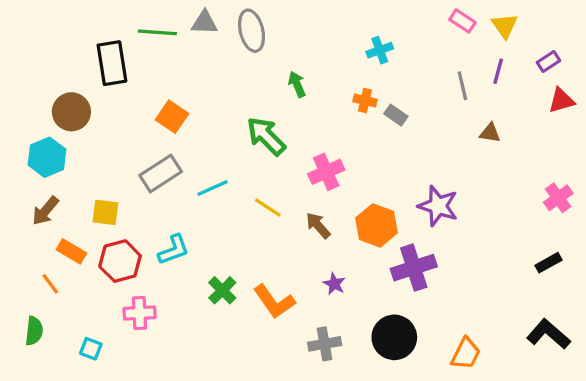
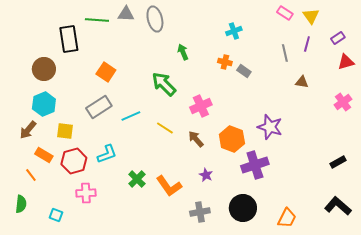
cyan hexagon: (47, 157) -> (44, 104), moved
pink cross: (558, 198) -> (343, 102), moved

